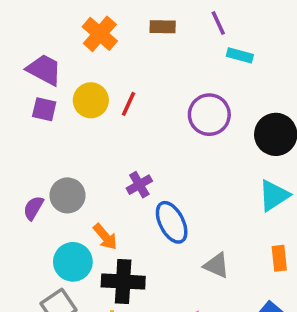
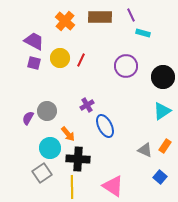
brown rectangle: (163, 27) -> (100, 17), size x1.6
orange rectangle: (279, 258) -> (165, 146), turned 40
gray triangle: (216, 265) -> (145, 150), moved

